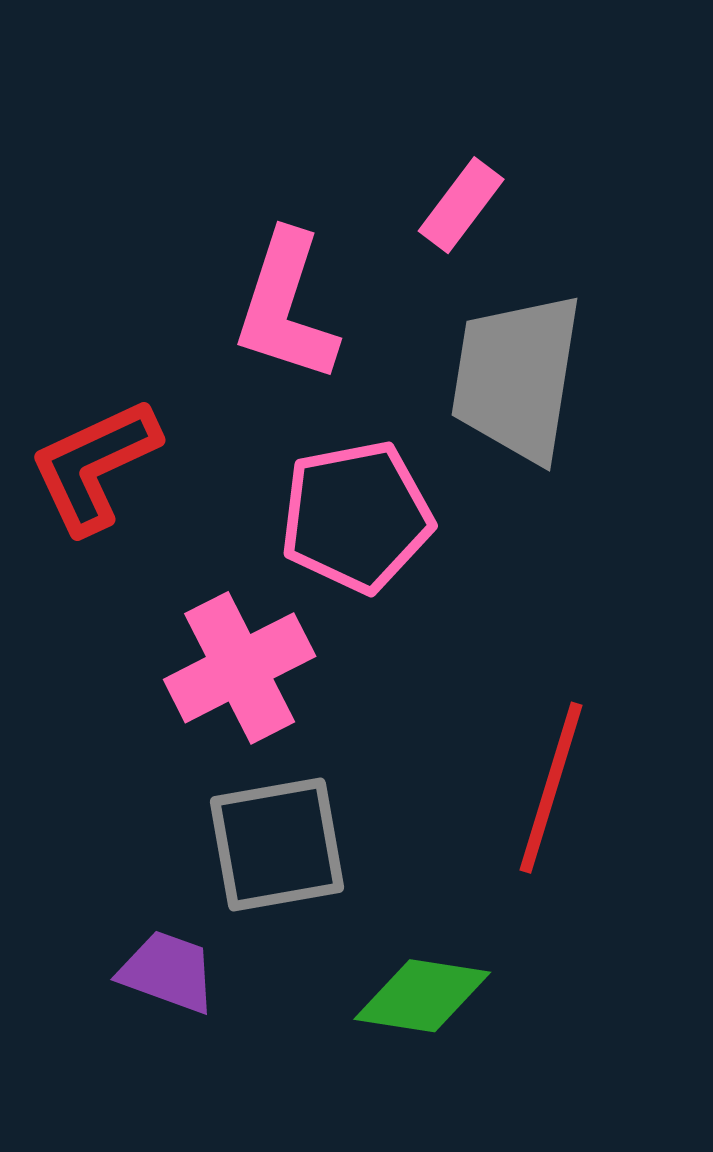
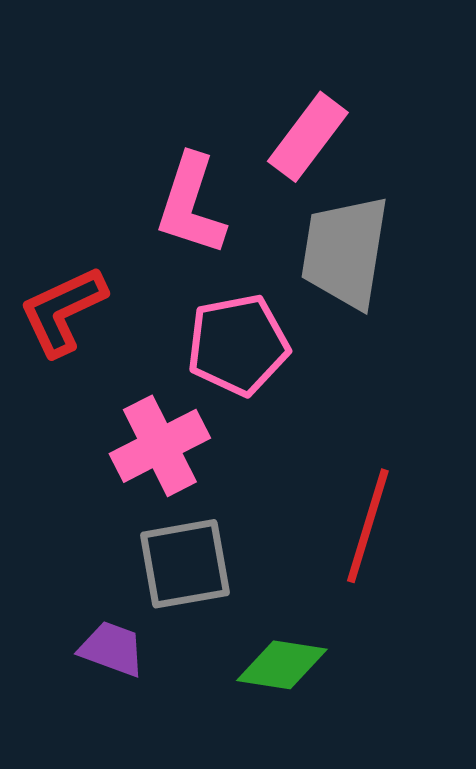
pink rectangle: (461, 205) -> (308, 137), size x1.4

